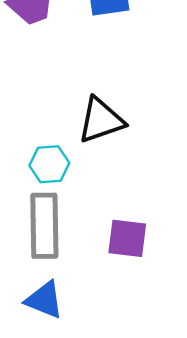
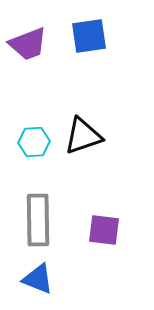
cyan hexagon: (49, 164) -> (34, 142), moved

